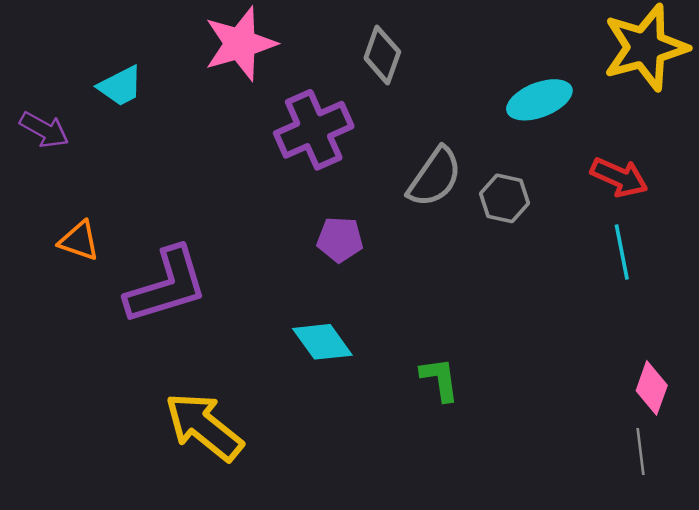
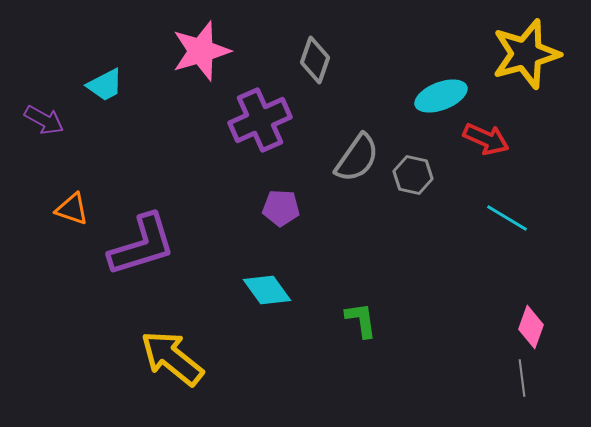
red arrow: (619, 177) -> (486, 139), moved
cyan line: (622, 252) -> (507, 218), turned -48

